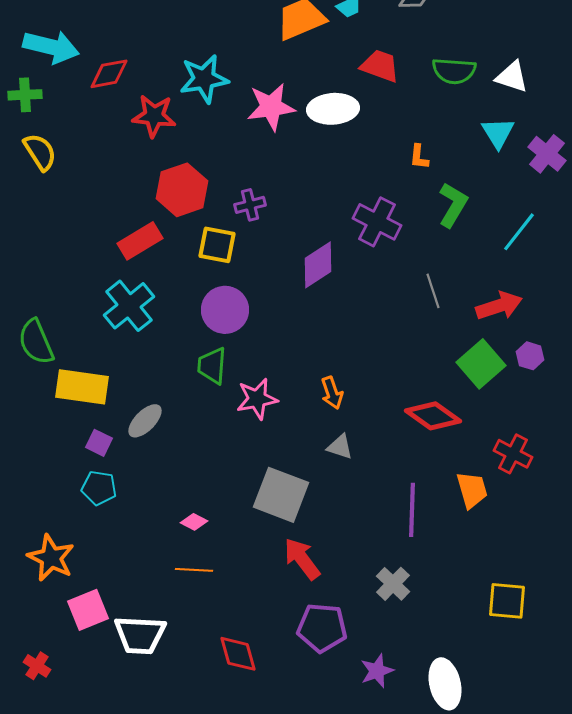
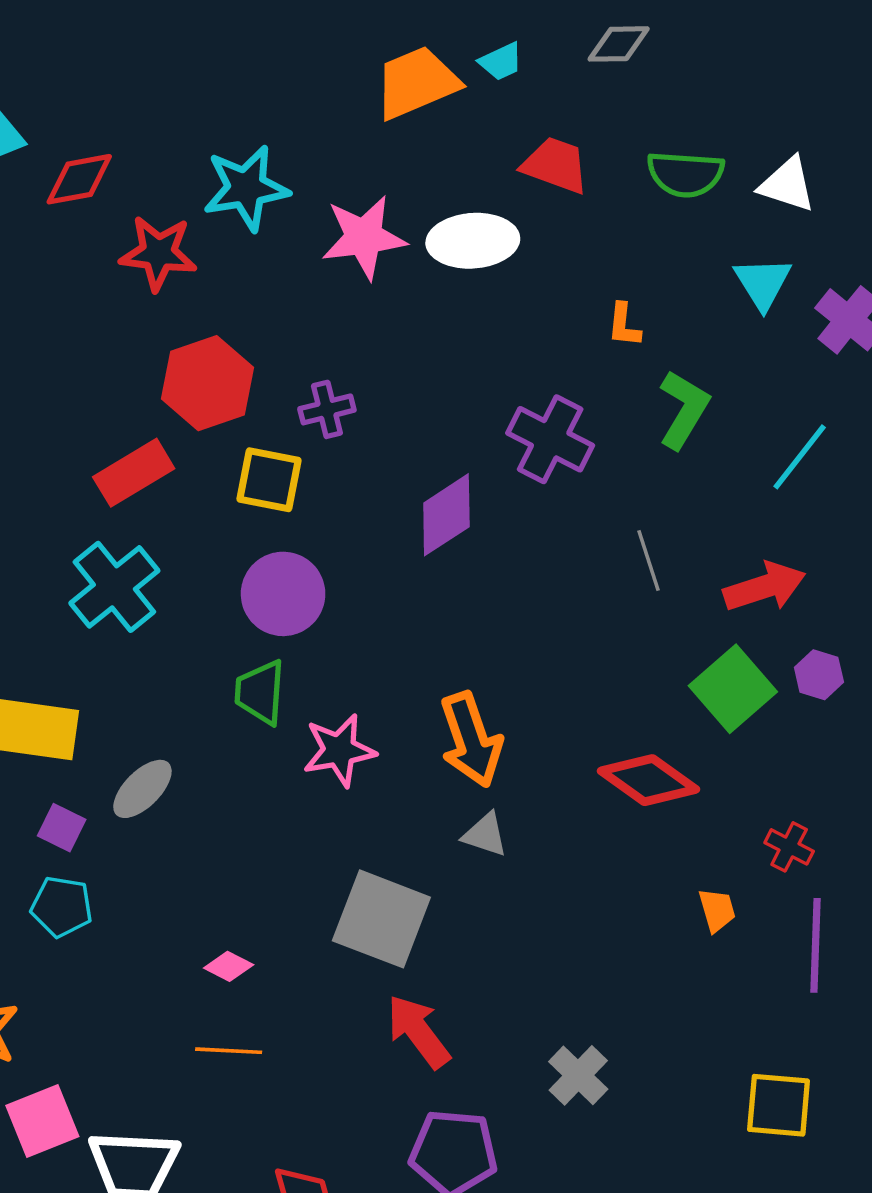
orange arrow: (332, 393) -> (471, 740), size x1.6
red cross: (513, 454) -> (789, 847), size x0.7
orange trapezoid: (472, 490) -> (717, 910), size x0.7
purple line: (412, 510) -> (815, 945), moved

